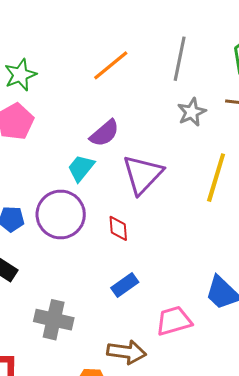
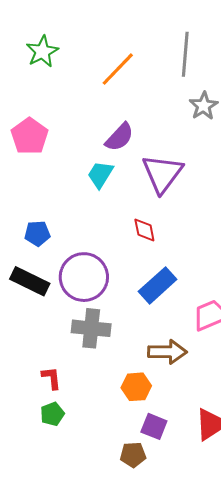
green star: (20, 75) -> (42, 52), moved
purple circle: (61, 214) -> (84, 277), moved
blue rectangle: (125, 285) -> (158, 285), size x1.4

